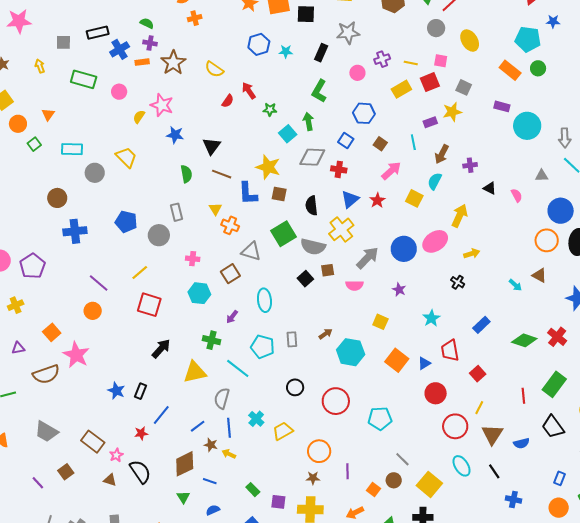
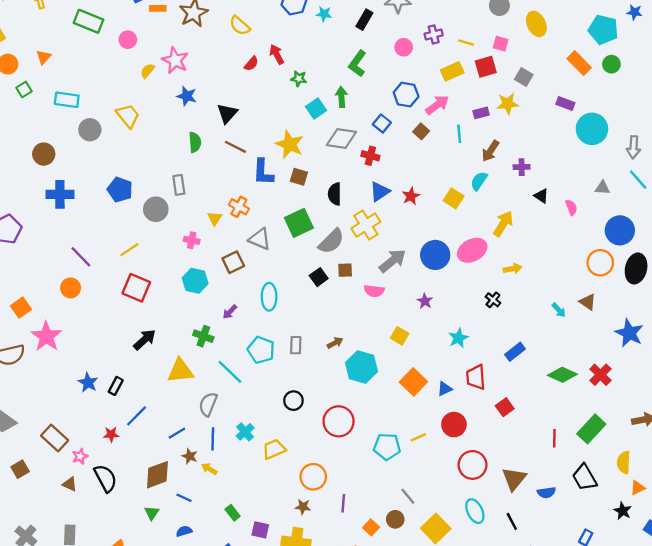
pink arrow: (391, 171) -> (437, 105), moved
yellow triangle: (215, 209) -> (215, 218), moved
gray semicircle: (313, 247) -> (331, 241), turned -65
yellow line: (479, 408) -> (418, 437), moved, turned 32

